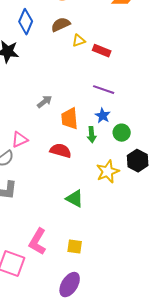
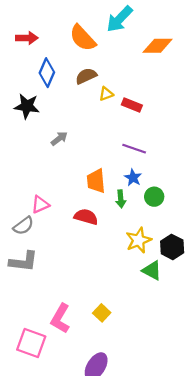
gray arrow: (45, 102) -> (59, 139), moved
black hexagon: (138, 161) -> (172, 247), moved
green triangle: (75, 199) -> (152, 270), moved
yellow square: (75, 247) -> (102, 313), moved, turned 35

